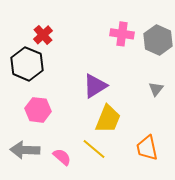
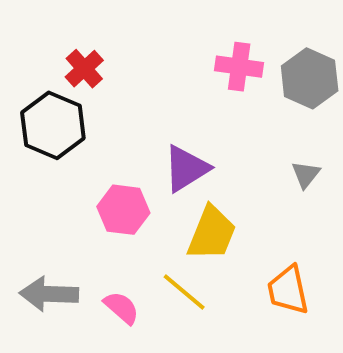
pink hexagon: (38, 110) -> (123, 210), moved

